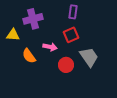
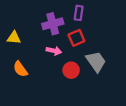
purple cross: (33, 19) -> (53, 24), moved
orange semicircle: (29, 56) -> (20, 69), moved

